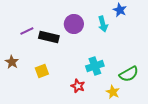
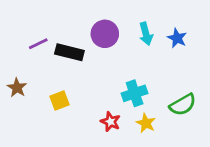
blue star: (120, 10) -> (177, 38), moved
yellow star: (113, 92) -> (146, 123), moved

